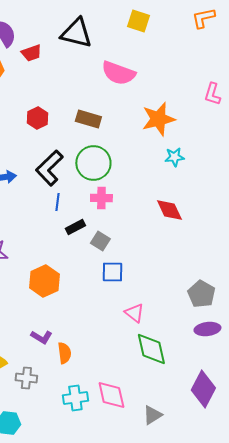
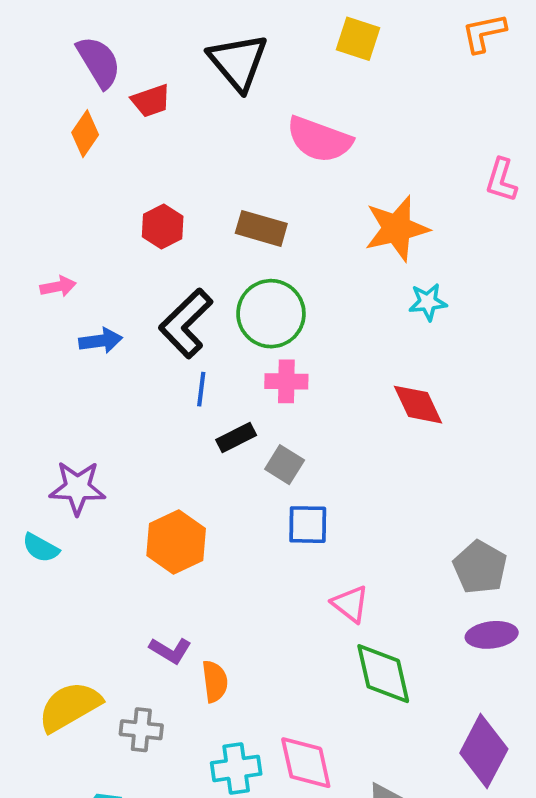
black triangle: (76, 33) -> (238, 62), turned 36

